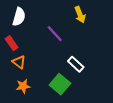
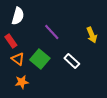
yellow arrow: (80, 15) -> (92, 35), moved
green square: (60, 84) -> (40, 59), moved

